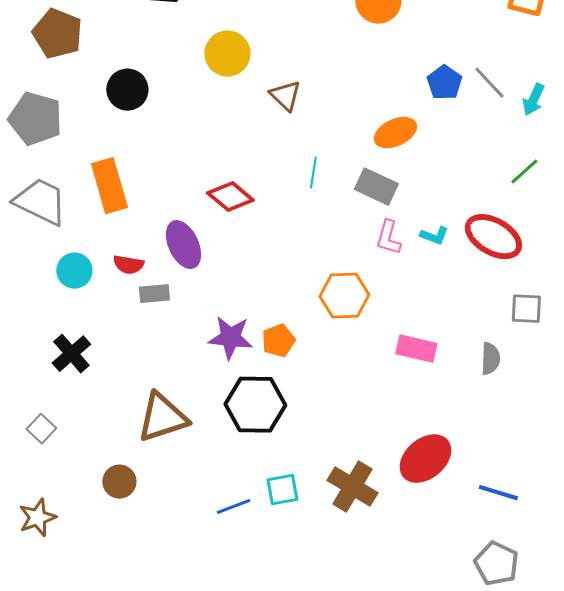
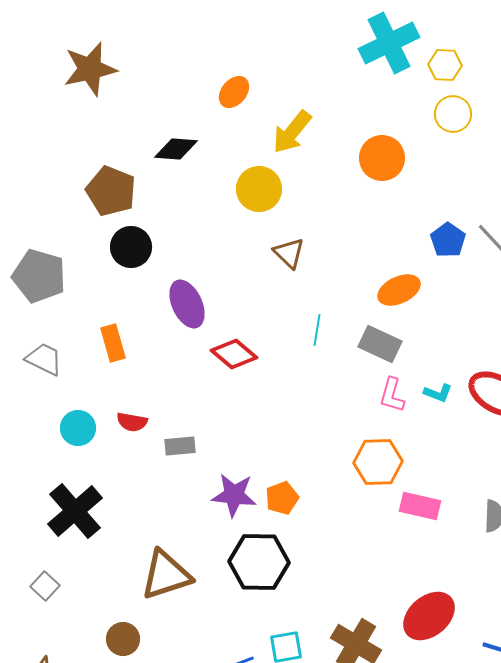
brown pentagon: (57, 34) -> (111, 191), moved
yellow circle: (227, 54) -> (259, 189), moved
orange rectangle: (109, 186) -> (113, 343), size x0.7
gray trapezoid: (40, 202) -> (44, 359), size x0.7
purple ellipse: (183, 245) -> (187, 304), moved
gray rectangle: (154, 294) -> (180, 446), moved
orange hexagon: (344, 296) -> (378, 462), moved
black cross: (71, 354) -> (75, 511), size x1.4

